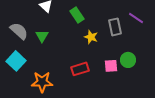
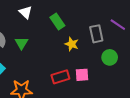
green circle: (128, 60) -> (110, 57), moved
pink square: (111, 66) -> (82, 75), moved

